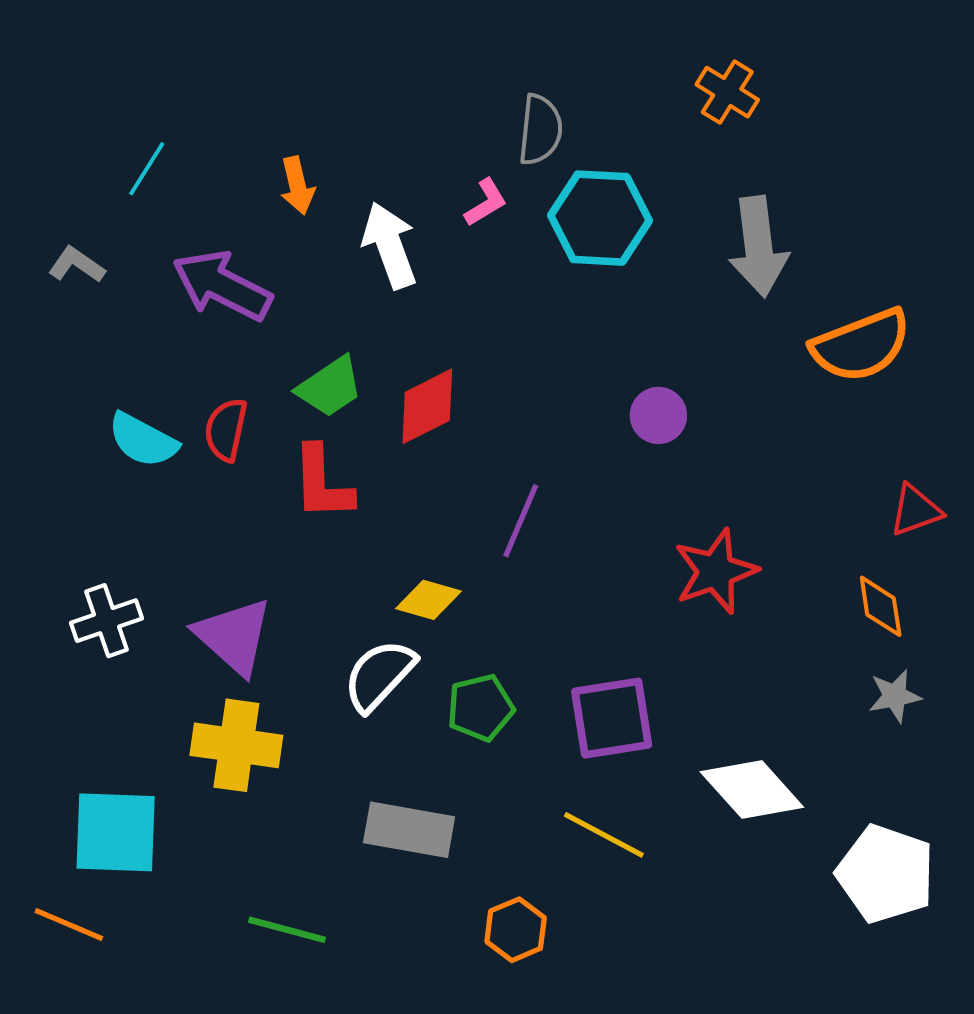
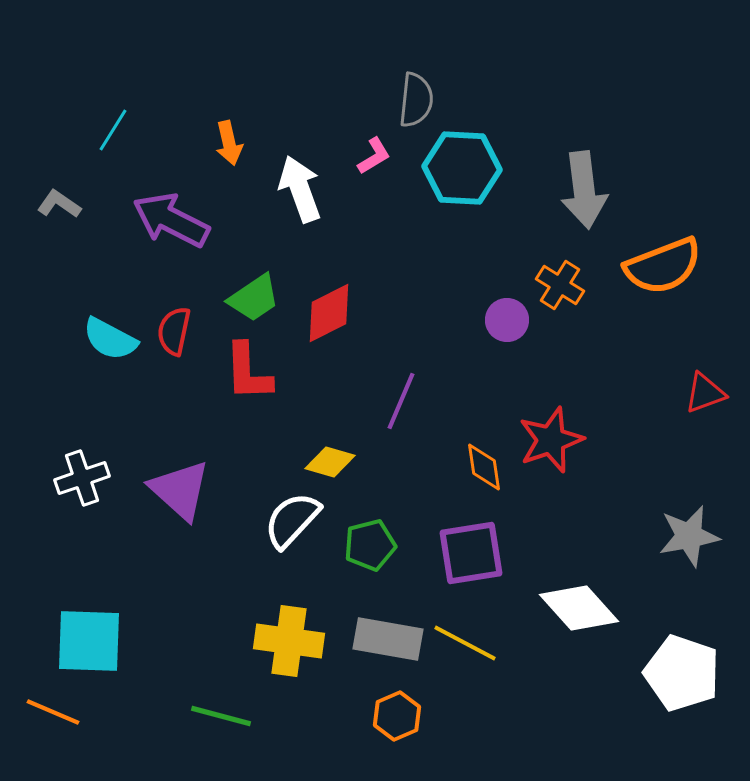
orange cross: (727, 92) -> (560, 285), moved
orange diamond: (881, 606) -> (484, 467), moved
gray star: (895, 696) -> (689, 536), size x1.5
yellow cross: (236, 745) -> (289, 641), moved
gray rectangle: (409, 830) -> (388, 639), moved

